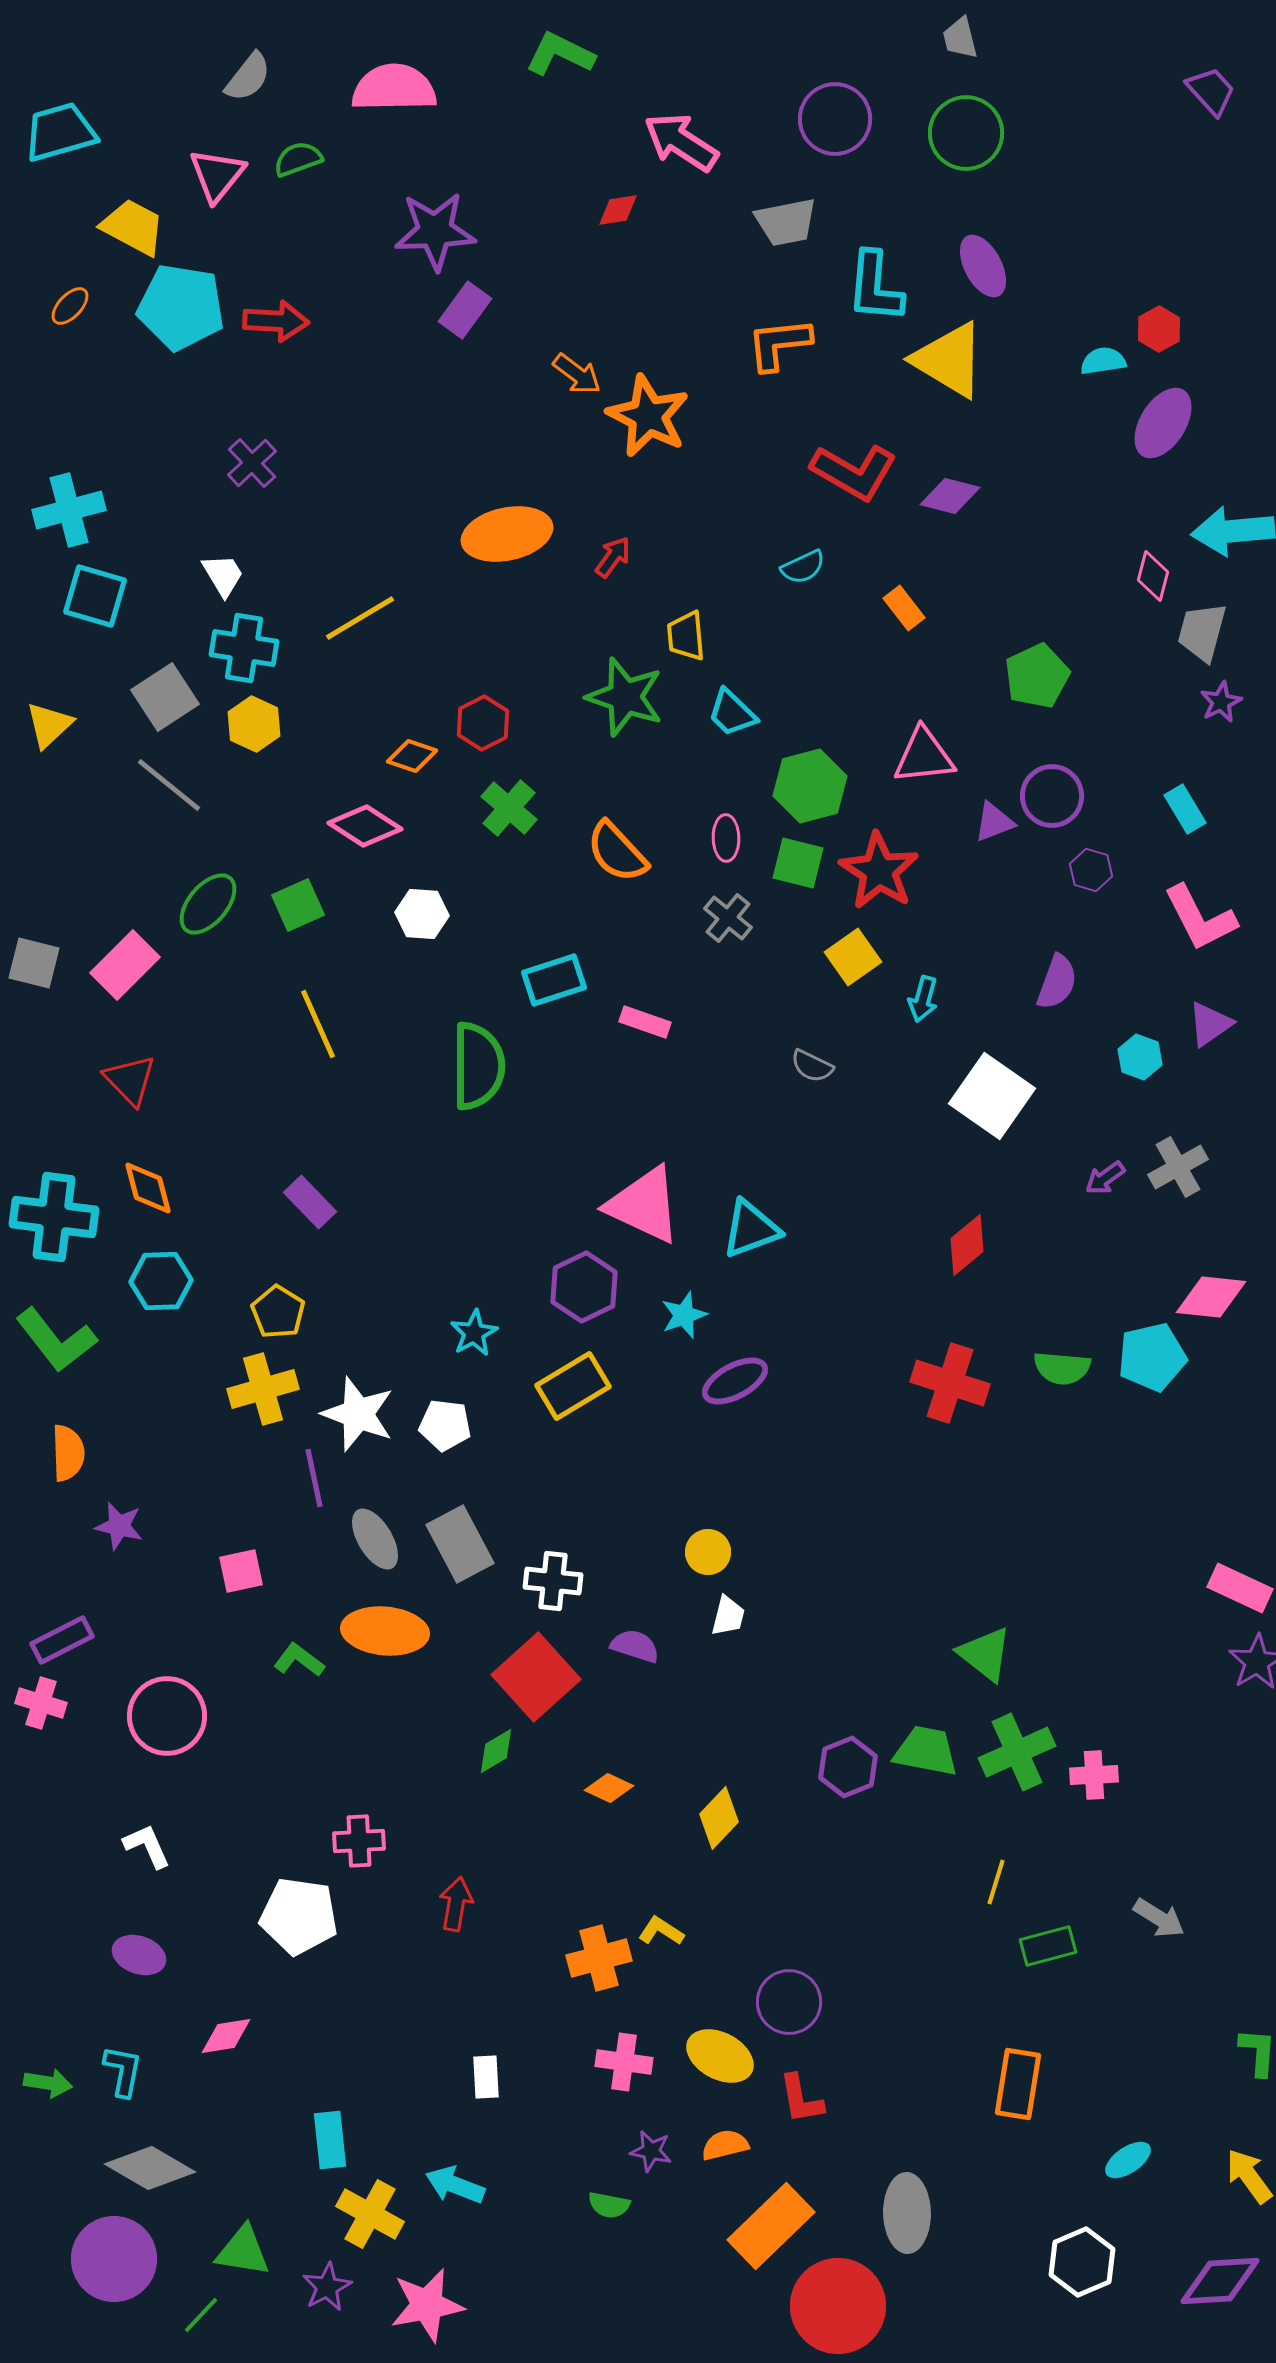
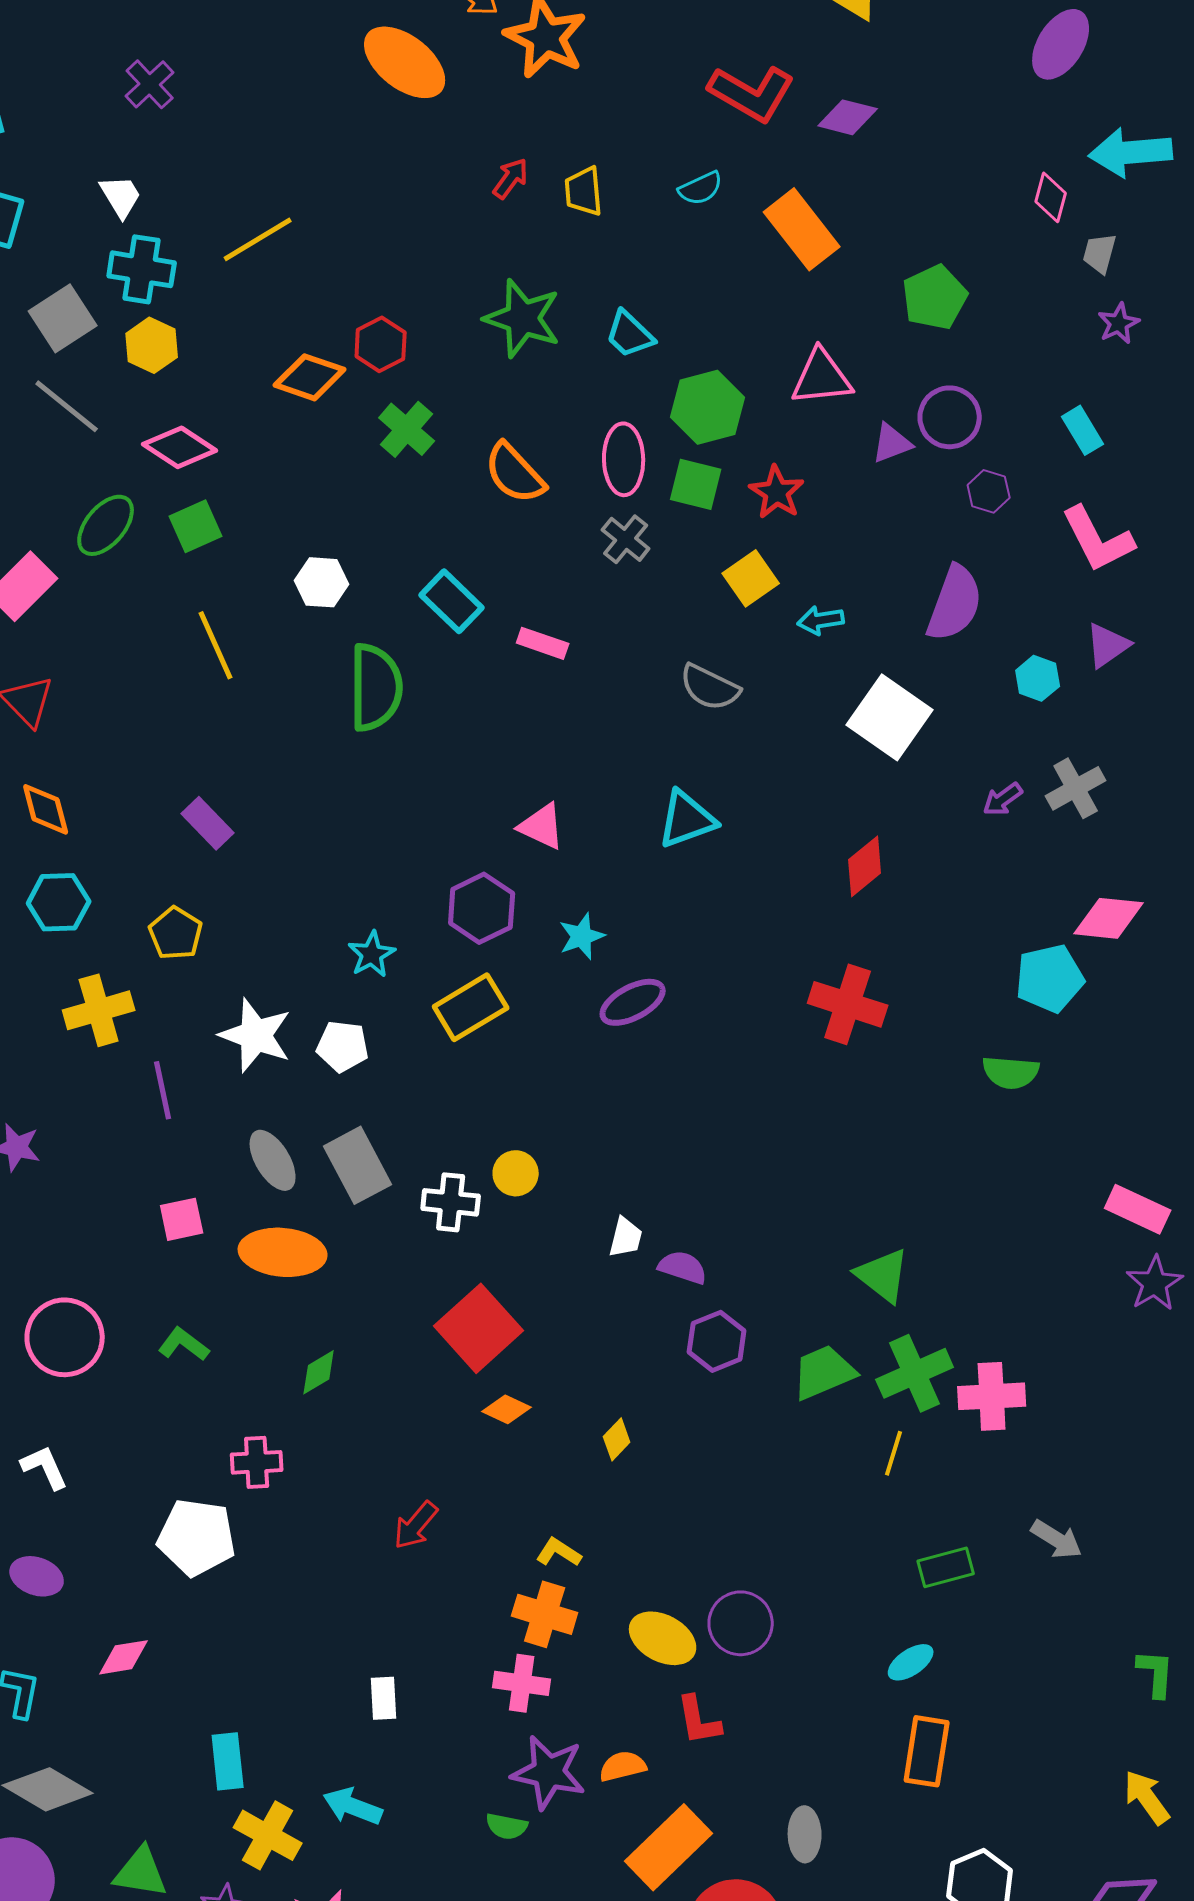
orange ellipse: (507, 534) -> (405, 62), moved, turned 50
orange rectangle: (904, 608) -> (802, 229), size x1.8
gray trapezoid: (1202, 632) -> (1100, 253), size x0.7
yellow trapezoid: (686, 636) -> (584, 191), moved
orange diamond: (412, 756) -> (310, 377), size x1.4
pink diamond: (365, 826) -> (180, 447), moved
pink ellipse: (726, 838) -> (624, 459), size x1.5
red star: (879, 871) -> (777, 492), size x0.7
white hexagon: (422, 914) -> (322, 582), moved
cyan rectangle: (554, 980) -> (452, 601), turned 62
purple semicircle: (1057, 982) -> (955, 603), size x1.4
cyan arrow: (923, 999) -> (821, 620), turned 66
gray semicircle: (812, 1066) -> (710, 687), size x1.4
pink triangle: (644, 1205) -> (542, 826), size x0.6
cyan triangle: (751, 1229) -> (687, 819), moved
green semicircle: (1062, 1368) -> (1011, 1072), moved
yellow cross: (263, 1389) -> (99, 1010), moved
purple line: (314, 1478) -> (163, 1090), moved
yellow circle: (708, 1552) -> (516, 1173), moved
pink square: (241, 1571) -> (182, 1219), moved
purple semicircle: (635, 1646) -> (683, 1267), moved
green L-shape: (299, 1660) -> (184, 1344), moved
red square: (536, 1677) -> (479, 1328), moved
green diamond: (496, 1751) -> (319, 1372), moved
green trapezoid: (926, 1751) -> (824, 1372), turned -34
purple hexagon: (848, 1767) -> (717, 1341), moved
pink cross: (1094, 1775) -> (992, 1396), size x1.4
yellow diamond: (719, 1818) -> (617, 1439), size x0.7
yellow line: (996, 1882) -> (894, 1453), moved
red arrow: (456, 1904) -> (416, 1525), moved, turned -150
orange cross: (599, 1958) -> (545, 1614), moved, turned 32
purple circle: (789, 2002) -> (741, 1623), moved
yellow ellipse: (720, 2056) -> (663, 1638), moved
orange rectangle: (1018, 2084) -> (927, 1751), moved
purple star: (651, 2151) -> (549, 1772), size x1.8
cyan ellipse: (1128, 2160) -> (911, 1662), moved
gray ellipse: (907, 2213) -> (805, 1834), size x0.7

